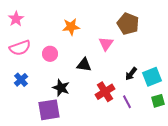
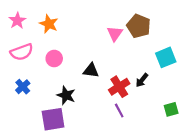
orange star: (71, 27) -> (49, 24), moved, turned 30
pink triangle: (106, 44) -> (115, 34), moved
cyan square: (152, 77) -> (166, 57), moved
red cross: (105, 92) -> (119, 87), moved
purple line: (127, 102) -> (119, 110), moved

